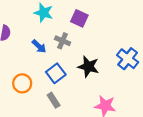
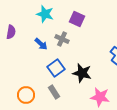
black star: (88, 67) -> (82, 73), moved
orange circle: (22, 83) -> (26, 95), moved

